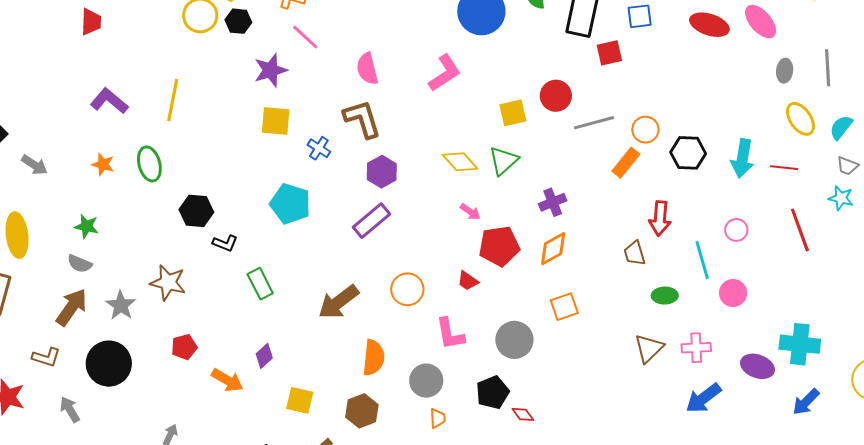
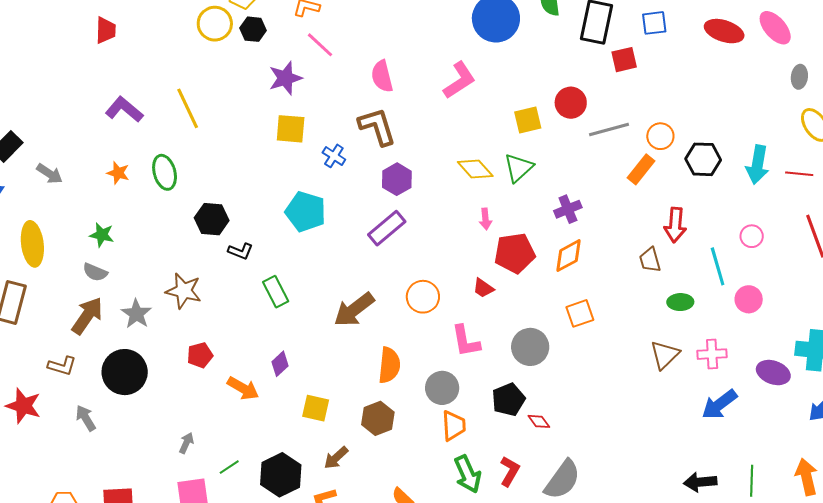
yellow line: (173, 100) -> (188, 108), turned -36
pink arrow: (470, 212) -> (485, 219), turned 50
orange trapezoid: (438, 418) -> (454, 426), size x1.5

